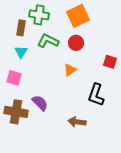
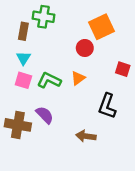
orange square: (78, 16) -> (102, 27), moved
green L-shape: (48, 41) -> (49, 80), moved
pink square: (14, 78) -> (23, 80), moved

